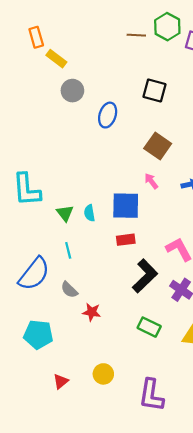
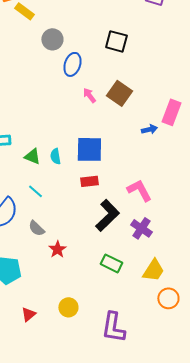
gray circle: (72, 91) -> (52, 39), moved
pink arrow: (151, 181) -> (89, 95), moved
green triangle: (65, 213) -> (32, 156), turned -30
cyan line: (68, 250) -> (35, 191), turned -35
red star: (92, 312) -> (57, 249), turned 30

